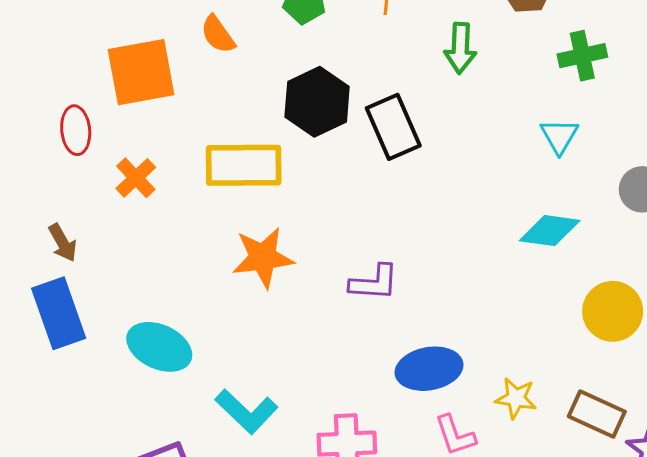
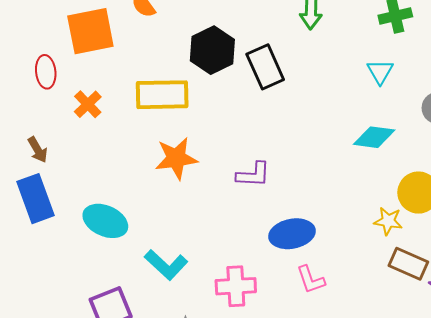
yellow star: (516, 398) -> (388, 221), moved

